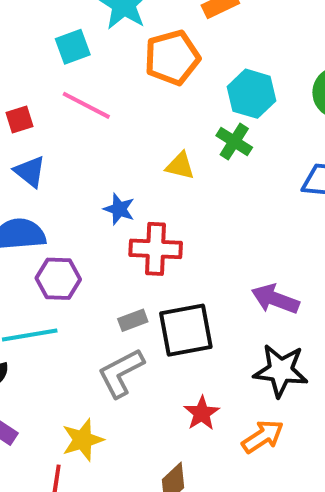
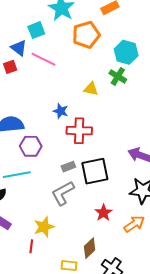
blue triangle: (30, 172) -> (19, 48), moved

